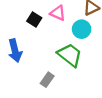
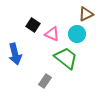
pink triangle: (58, 13) -> (52, 34), moved

